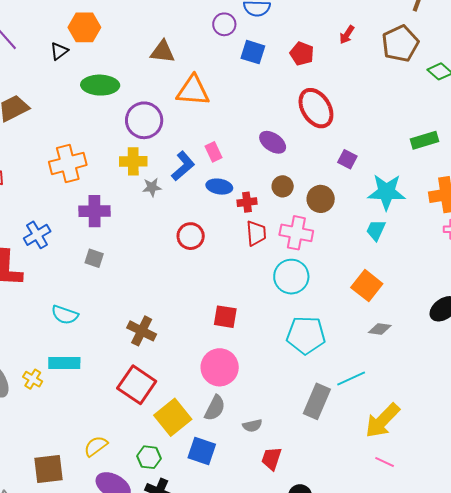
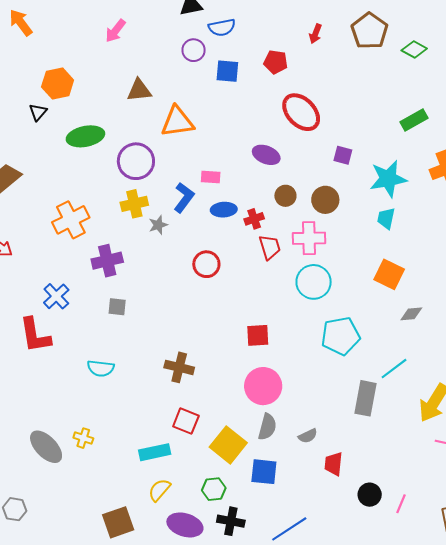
pink rectangle: (213, 152) -> (211, 177), turned -48
cyan rectangle: (64, 363) -> (155, 452), moved
red square: (137, 385) -> (186, 421), size x0.7

